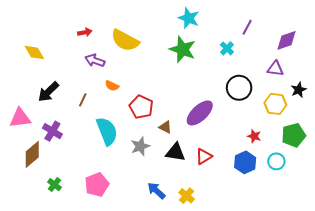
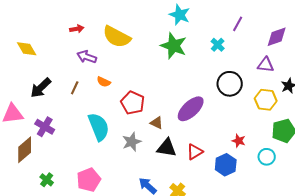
brown line: (83, 100) -> (75, 88), moved
red star: (254, 136) -> (239, 141), moved
blue hexagon: (245, 162) -> (226, 165), moved

